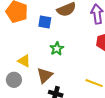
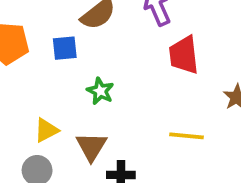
yellow triangle: (24, 61) -> (46, 130), turned -40

